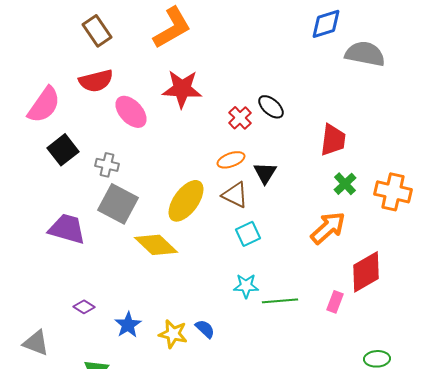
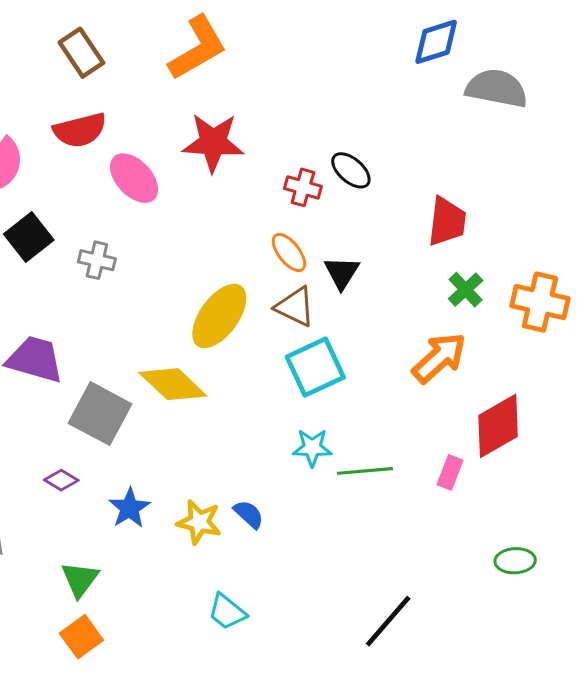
red cross: (240, 118) -> (303, 187), turned -30
orange ellipse: (231, 160) -> (289, 252), turned 72
gray square: (118, 204) -> (100, 414), moved
cyan square: (248, 234) -> (315, 367), size x1.5

